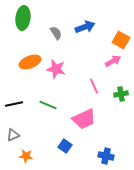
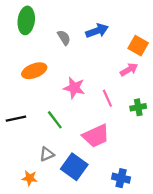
pink star: (56, 69) -> (74, 88), moved
green line: (48, 105) -> (55, 120), turned 30
gray triangle: (13, 135) -> (47, 154), moved
blue square: (65, 146) -> (74, 167), size x1.6

